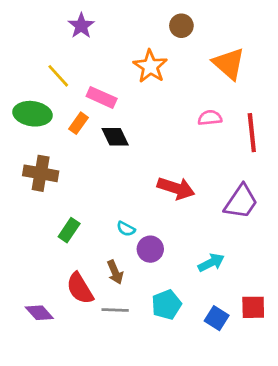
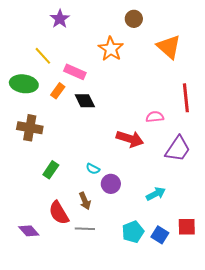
pink semicircle: (210, 118) -> (155, 117), moved
cyan pentagon: (167, 305) -> (133, 232), moved

